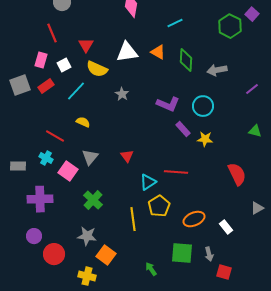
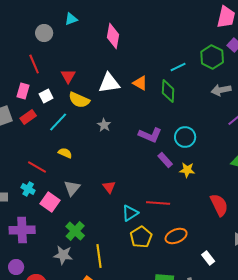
cyan line: (175, 23) -> (178, 67), moved
gray arrow: (217, 70) -> (221, 90), moved
yellow line: (133, 219) -> (99, 256), moved
orange ellipse: (194, 219) -> (176, 236), moved
gray star: (87, 236) -> (63, 255), moved

